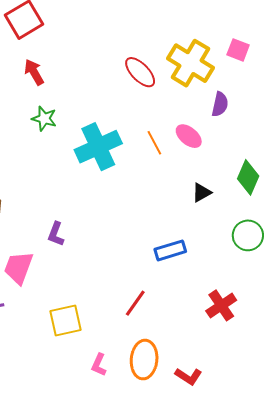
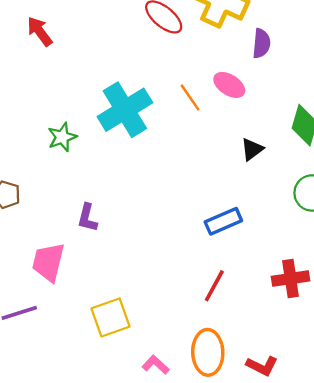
green star: (44, 119) -> (62, 137), moved, turned -30
red line: (135, 303) -> (214, 286), moved
red cross: (221, 305) -> (291, 279), turned 32
pink L-shape: (99, 365) -> (156, 365), turned 115

